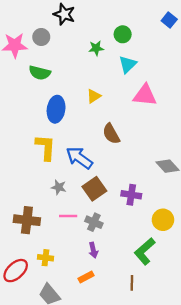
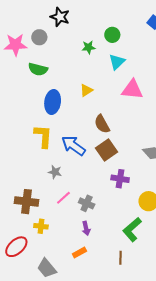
brown square: (94, 189) -> (107, 150), moved
pink line: (68, 216) -> (63, 198), turned -42
yellow cross: (45, 258) -> (41, 226), moved

